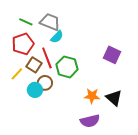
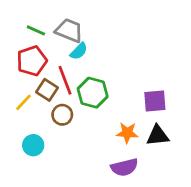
purple square: (112, 55) -> (155, 101), moved, turned -30
cyan circle: (35, 90) -> (33, 145), moved
black triangle: (114, 98) -> (158, 136), turned -48

